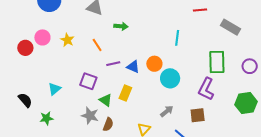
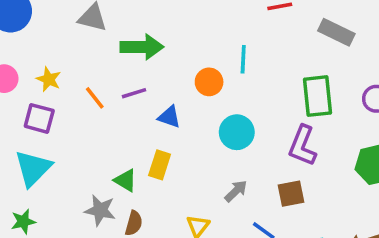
green arrow: (121, 26) -> (142, 47), size x1.6
orange line: (97, 45) -> (95, 98), moved
purple line: (113, 64) -> (134, 93), moved
orange circle: (154, 64) -> (209, 82), moved
purple square: (88, 81) -> (39, 118), moved
cyan triangle: (54, 89) -> (33, 168), size x1.6

